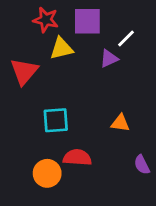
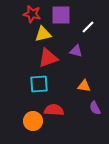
purple triangle: (109, 59) -> (76, 51), moved, turned 40
red triangle: (24, 71) -> (48, 58), moved, turned 30
purple semicircle: (142, 165) -> (95, 108), moved

